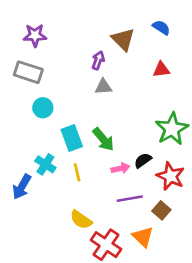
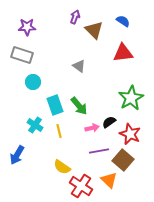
purple arrow: (98, 60) -> (75, 17), moved
red triangle: (161, 70) -> (123, 53), size x1.5
gray triangle: (103, 87) -> (79, 66), turned 40
blue arrow: (22, 187) -> (17, 155), moved
brown square: (161, 210) -> (123, 160), size x1.5

